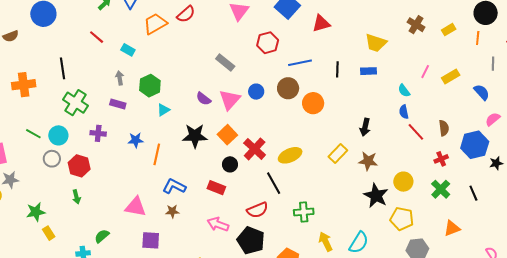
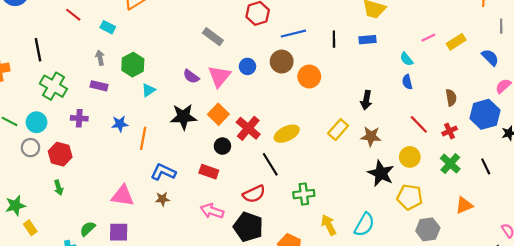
pink line: (425, 72) -> (428, 38), turned 40
red line: (416, 132) -> (419, 124), moved
purple square: (151, 240) -> (119, 232), moved

